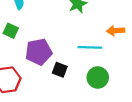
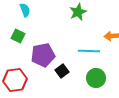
black square: (60, 70) -> (62, 71), turned 32

